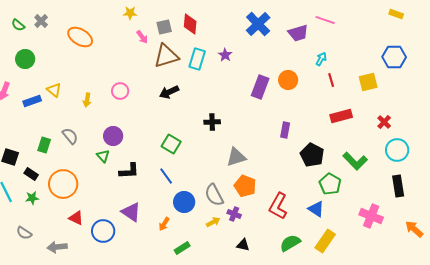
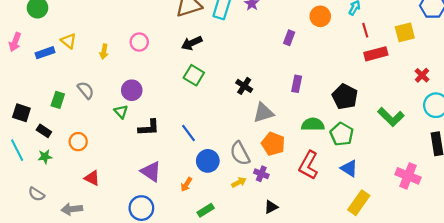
orange circle: (288, 80) -> (320, 16), moved
purple rectangle: (260, 87) -> (289, 38), size x0.6
red rectangle: (341, 116) -> (376, 54), moved
black cross: (212, 122) -> (244, 86), moved, turned 35
purple rectangle: (285, 130) -> (297, 84), moved
green square: (171, 144) -> (194, 75), moved
black pentagon: (312, 155) -> (345, 97), moved
orange circle: (63, 184) -> (78, 142), size x0.6
green pentagon: (330, 184) -> (342, 134), moved
blue circle: (103, 231) -> (141, 208), moved
green semicircle: (290, 243) -> (313, 124), moved, turned 30
black triangle: (243, 245) -> (271, 207), turned -40

